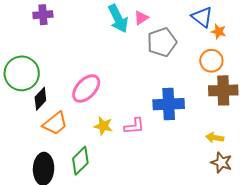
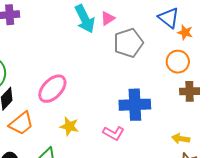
brown cross: (223, 90) -> (190, 91), size x0.7
pink L-shape: (134, 126) -> (114, 133), moved, turned 35

